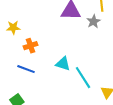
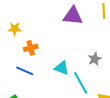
gray star: (94, 21) -> (95, 59), moved

